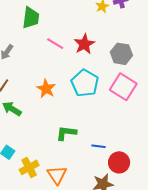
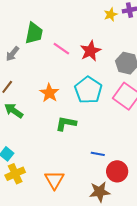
green trapezoid: (31, 18) -> (34, 33), moved
green L-shape: (66, 133) -> (66, 124), moved
yellow cross: (29, 167) -> (15, 174), moved

